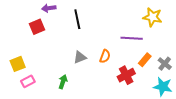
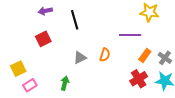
red square: (37, 27) -> (43, 39), moved
red cross: (126, 75) -> (139, 79), moved

